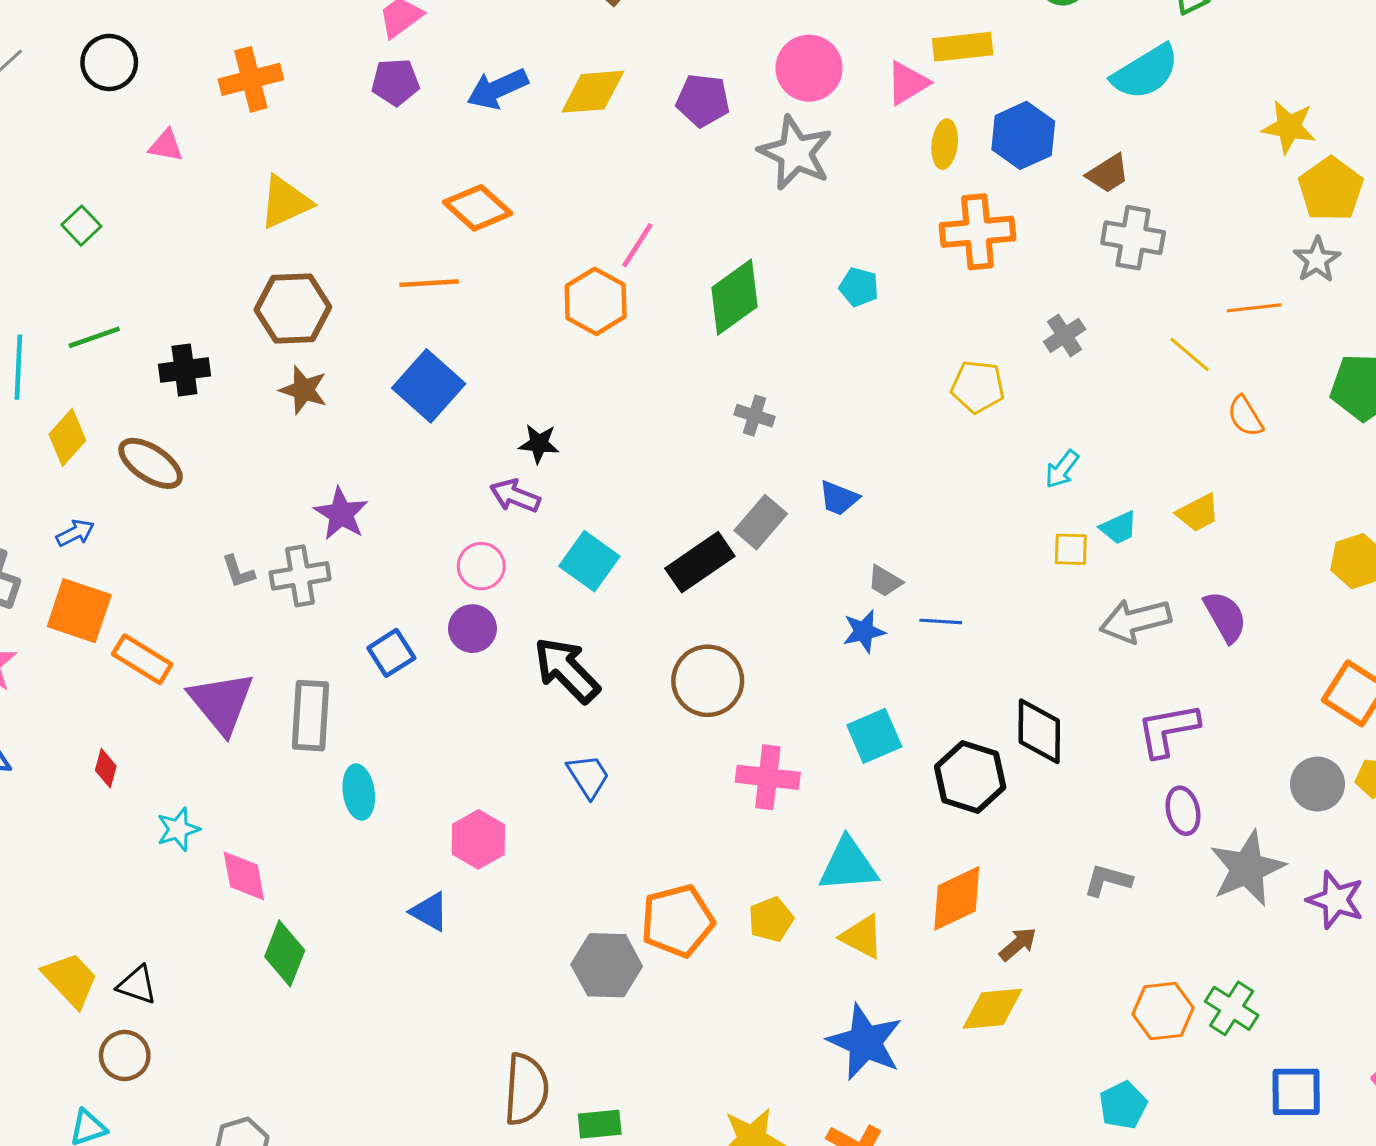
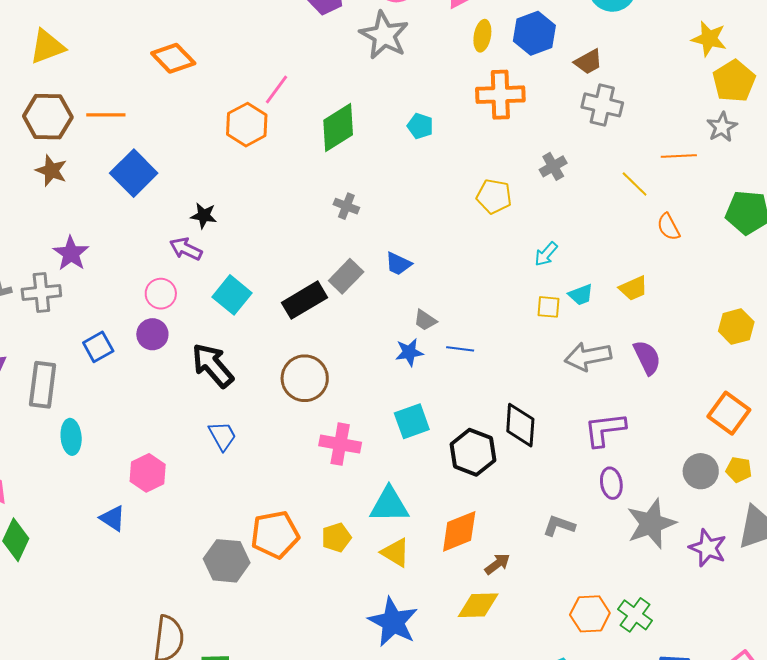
orange line: (429, 283) -> (106, 115), moved

